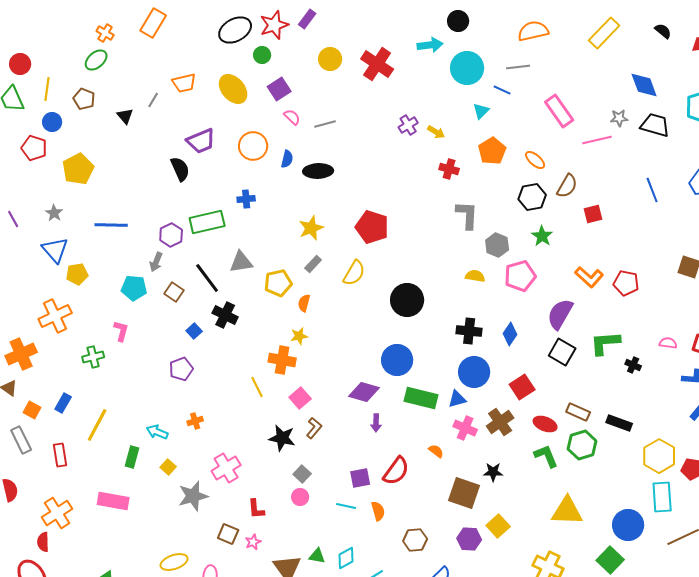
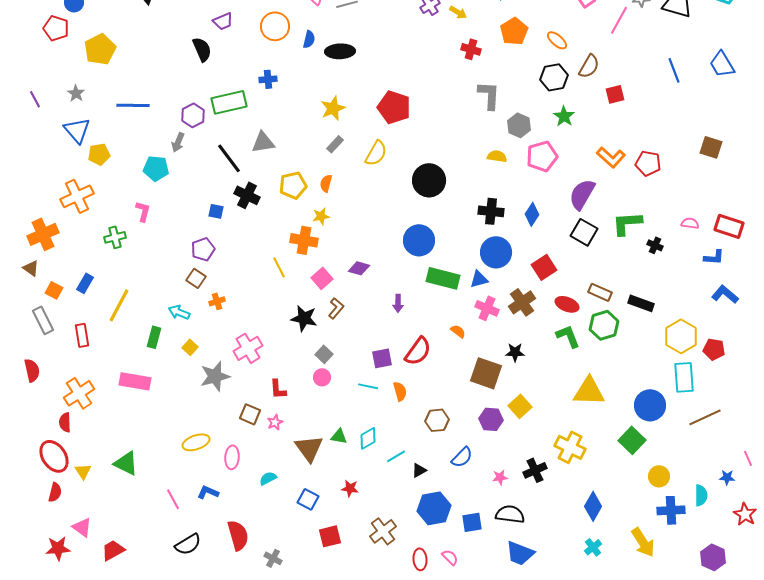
pink line: (597, 140) -> (619, 20), turned -48
purple trapezoid: (201, 141) -> (223, 21), size x0.7
yellow pentagon: (278, 283) -> (293, 185), moved
brown square: (174, 292) -> (196, 278), moved
blue square: (194, 331) -> (216, 211), turned -35
purple diamond: (364, 392) -> (359, 268), moved, size x0.7

